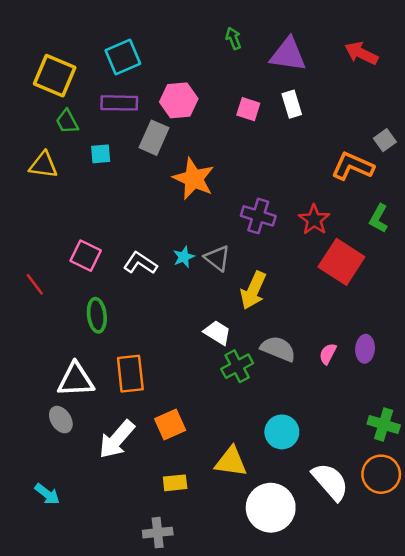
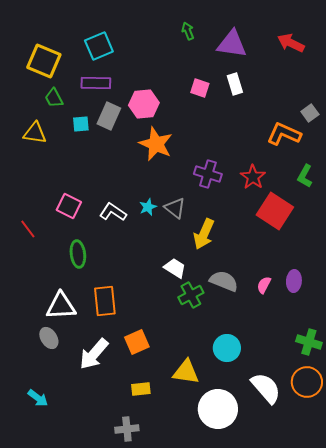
pink hexagon: (179, 100) -> (144, 104), moved
gray rectangle: (154, 138) -> (109, 116), moved

